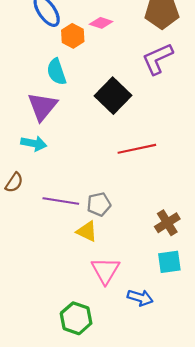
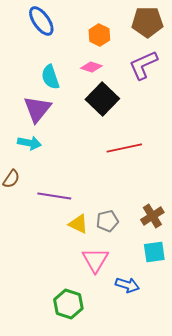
pink diamond: (101, 23) -> (91, 67), moved
orange hexagon: (73, 36) -> (99, 35), moved
gray pentagon: (99, 204) -> (107, 221), moved

